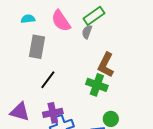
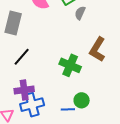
gray semicircle: (87, 32) -> (80, 13), moved
brown L-shape: (106, 65) -> (97, 49), moved

